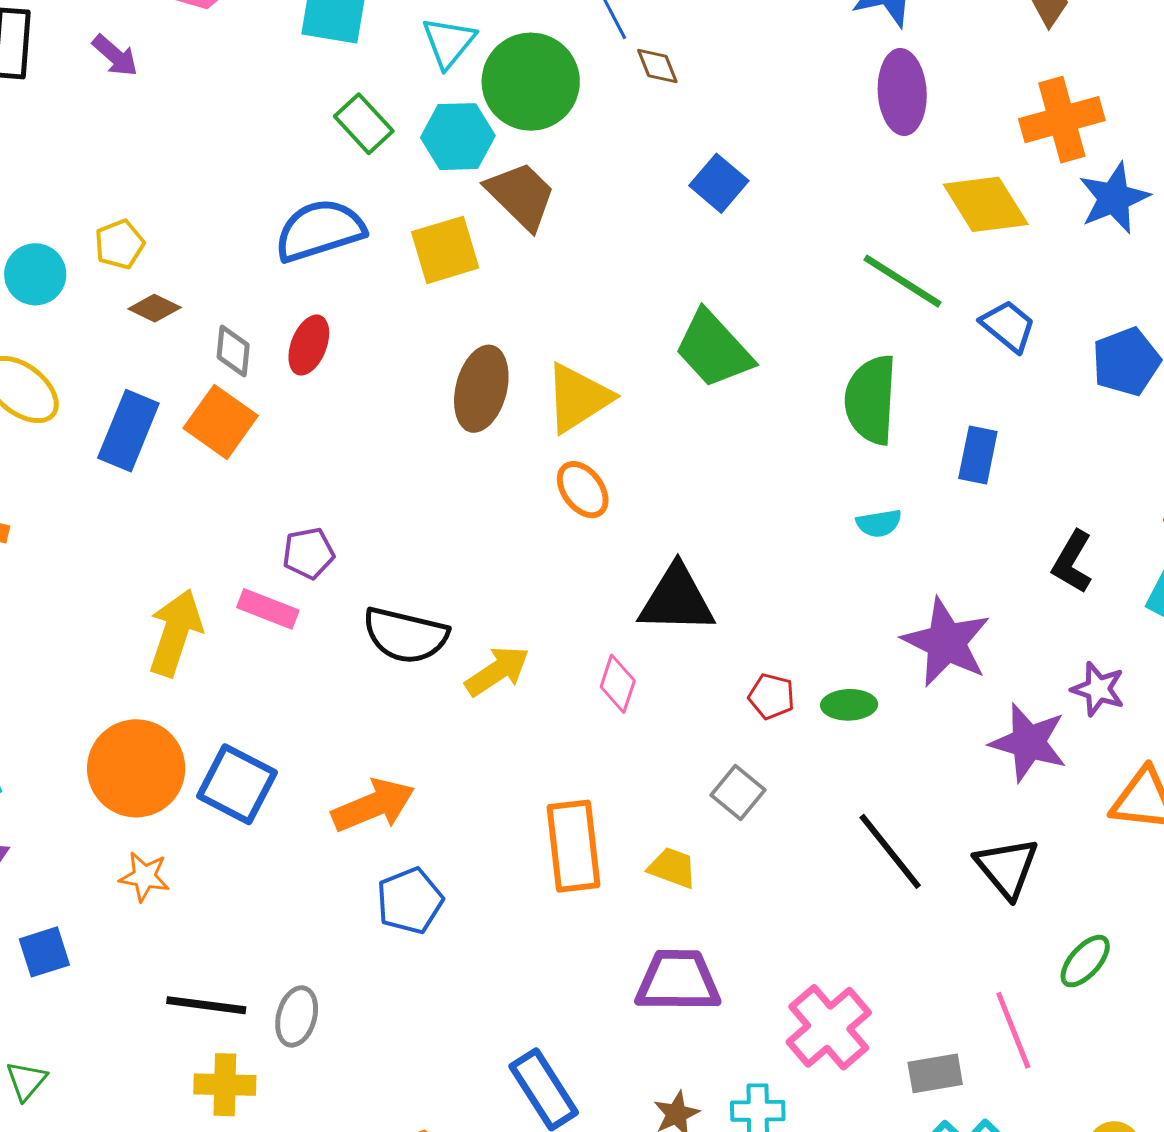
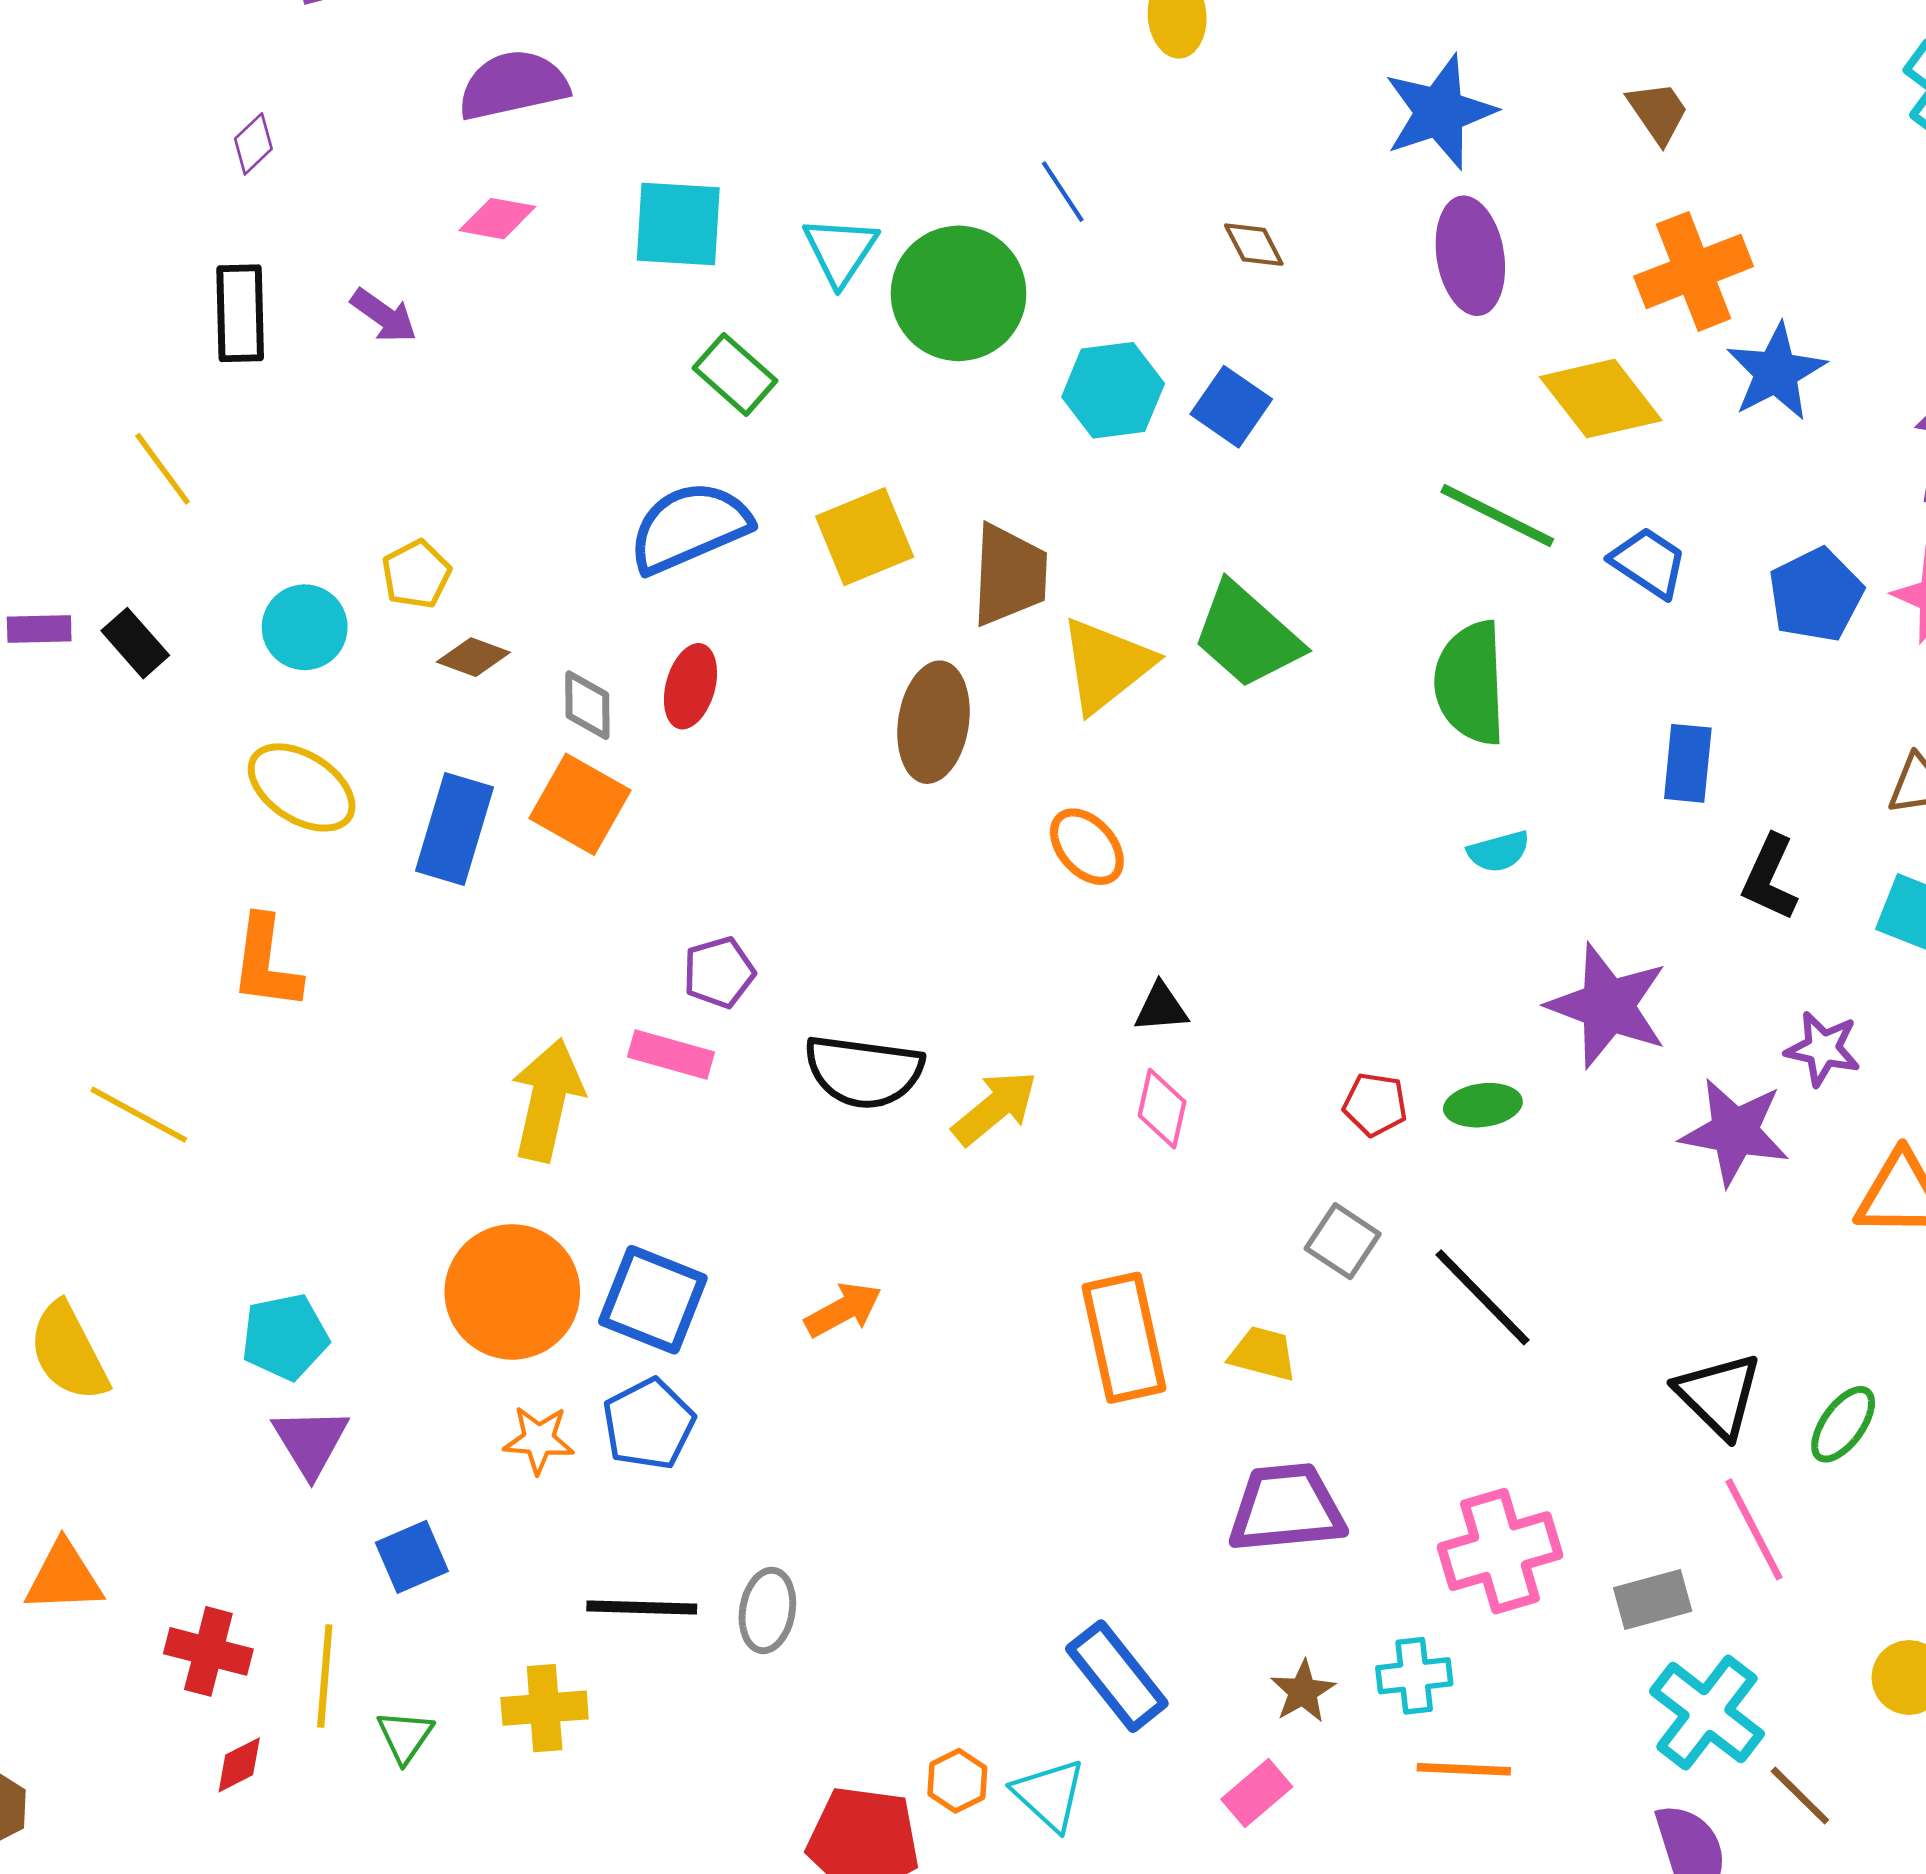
brown diamond: (657, 66) -> (1254, 245), moved
cyan hexagon: (458, 137) -> (1113, 390), moved
brown trapezoid: (521, 195) -> (1009, 575), moved, turned 54
yellow triangle: (578, 398) -> (1106, 665), moved
blue rectangle: (978, 455) -> (1688, 763), moved
black triangle: (677, 600) -> (1161, 1008), moved, size x0.5
orange arrow: (373, 805) -> (843, 1310), size x0.7
black line: (890, 851) -> (1482, 1297), moved
black triangle: (1007, 868) -> (1719, 1395), moved
blue pentagon: (410, 901) -> (649, 1424), moved
pink cross: (829, 1027) -> (1500, 1551), turned 30
yellow cross: (225, 1085) -> (545, 1708), moved

